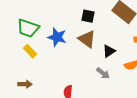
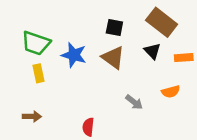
yellow rectangle: (30, 51) -> (38, 73), turned 32
black triangle: (109, 51) -> (152, 51), moved, turned -40

